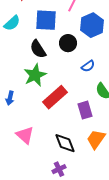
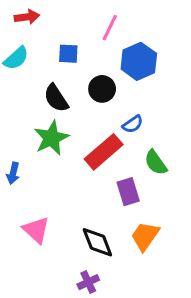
blue square: (46, 20) -> (68, 54), size x0.6
red rectangle: (55, 97) -> (104, 152), moved

